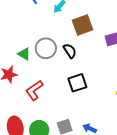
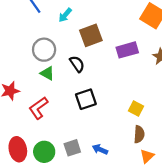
gray circle: (46, 48) -> (44, 50), moved
green triangle: (24, 54) -> (47, 73), moved

